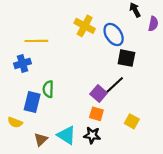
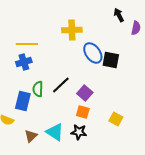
yellow cross: (85, 26) -> (72, 30), turned -30
blue ellipse: (114, 34) -> (93, 53), moved
blue cross: (23, 63) -> (24, 62), moved
black line: (115, 85) -> (61, 85), moved

